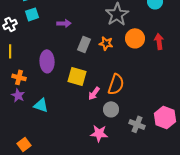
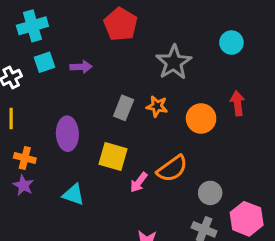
purple arrow: (64, 23) -> (81, 67), moved
orange circle: (135, 38) -> (201, 118), moved
orange semicircle: (116, 84) -> (172, 169), turned 35
cyan triangle: (41, 105) -> (73, 194), moved
gray circle: (111, 109) -> (210, 193), moved

